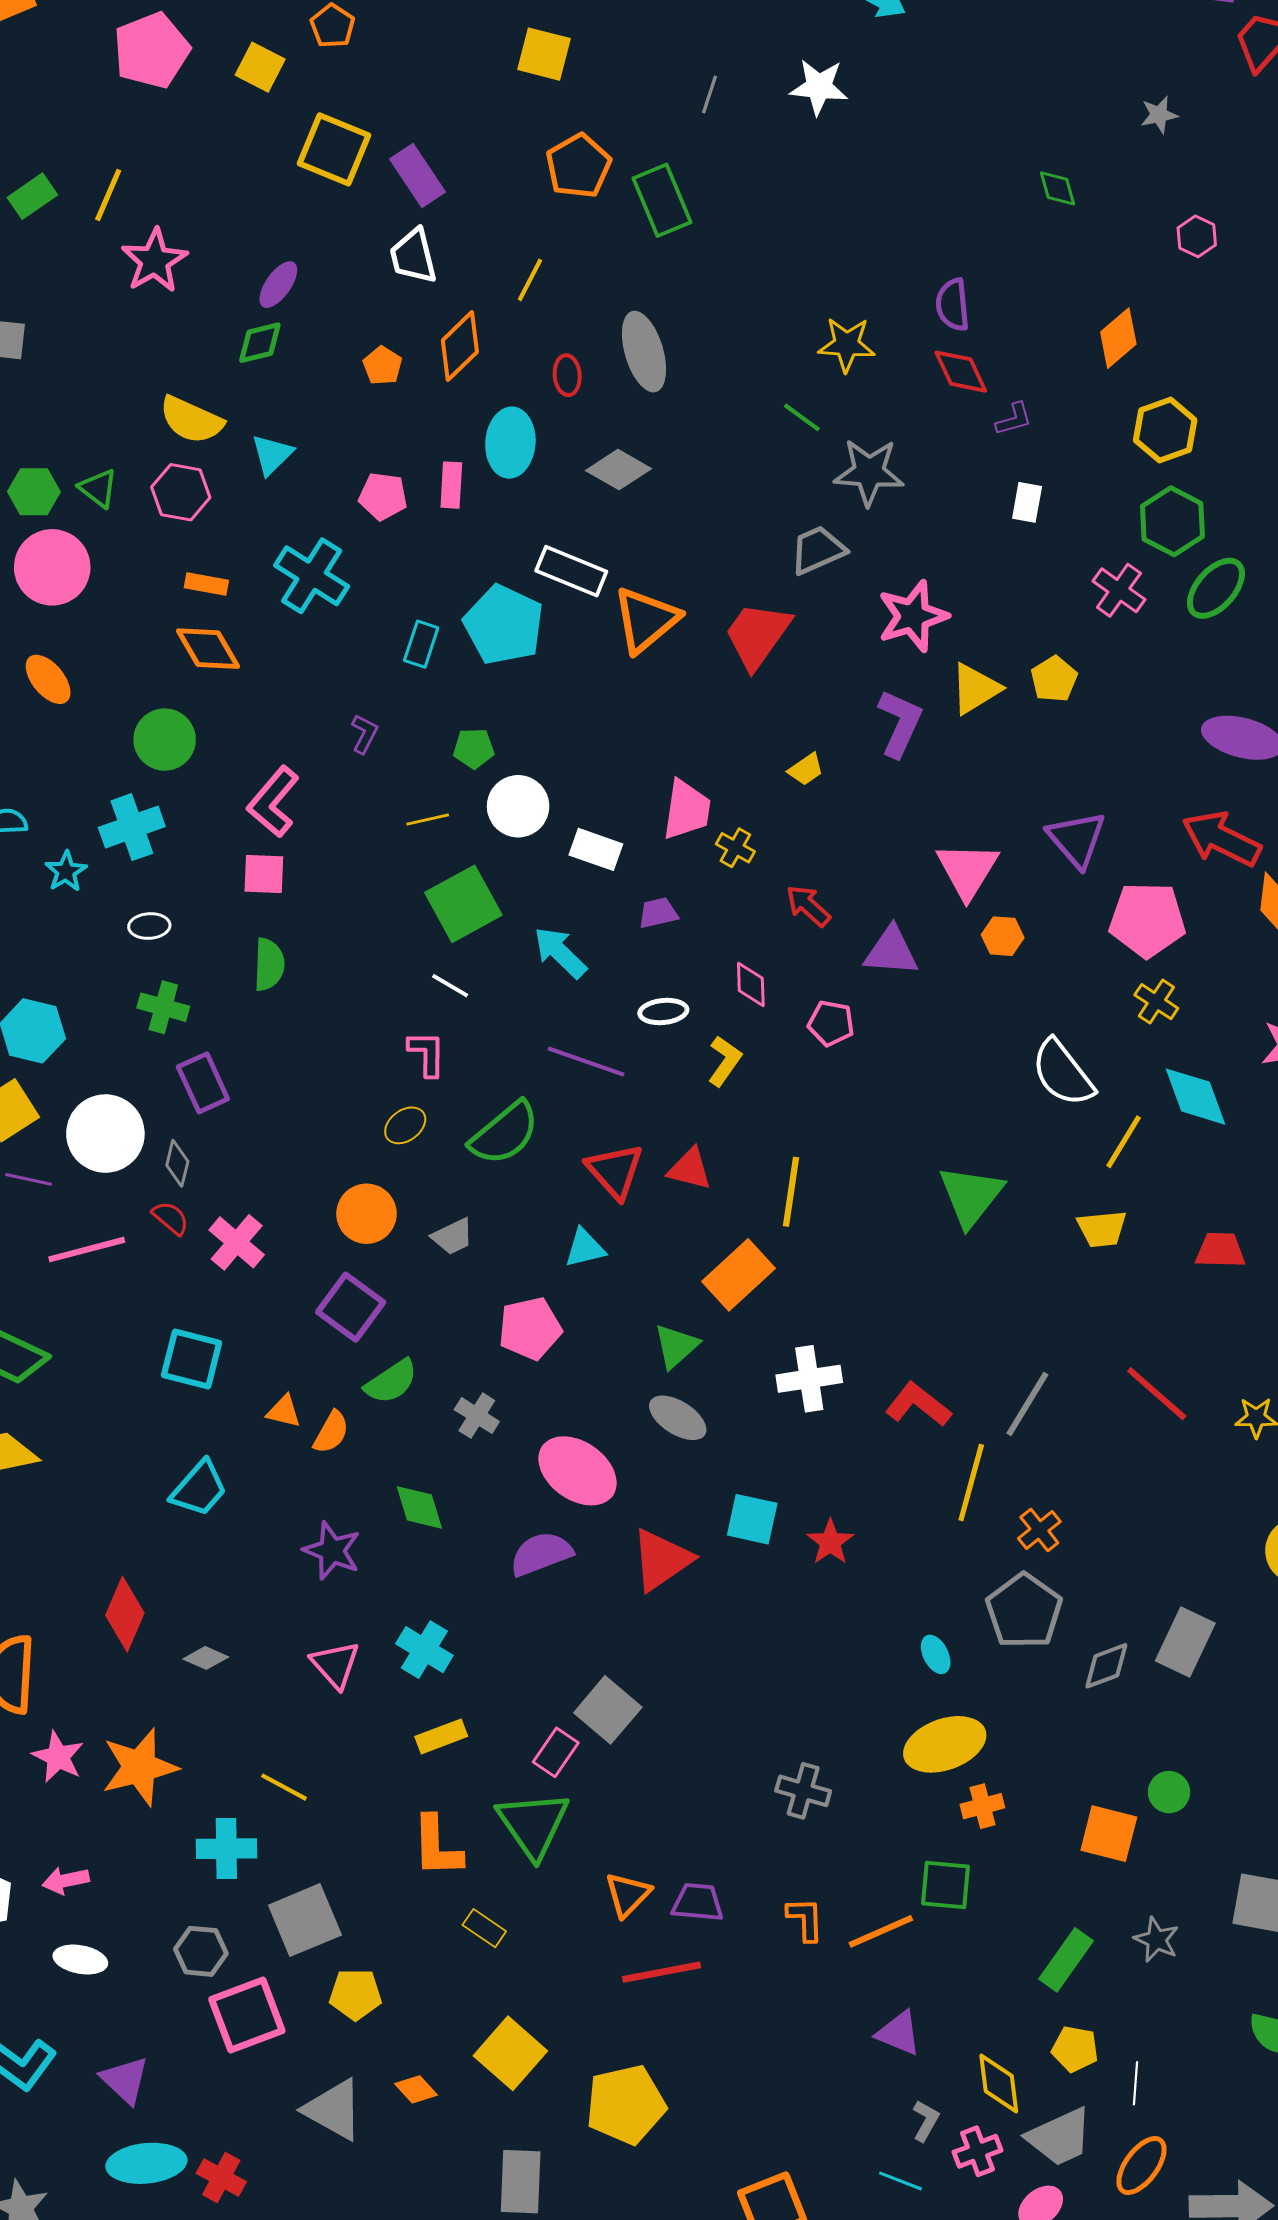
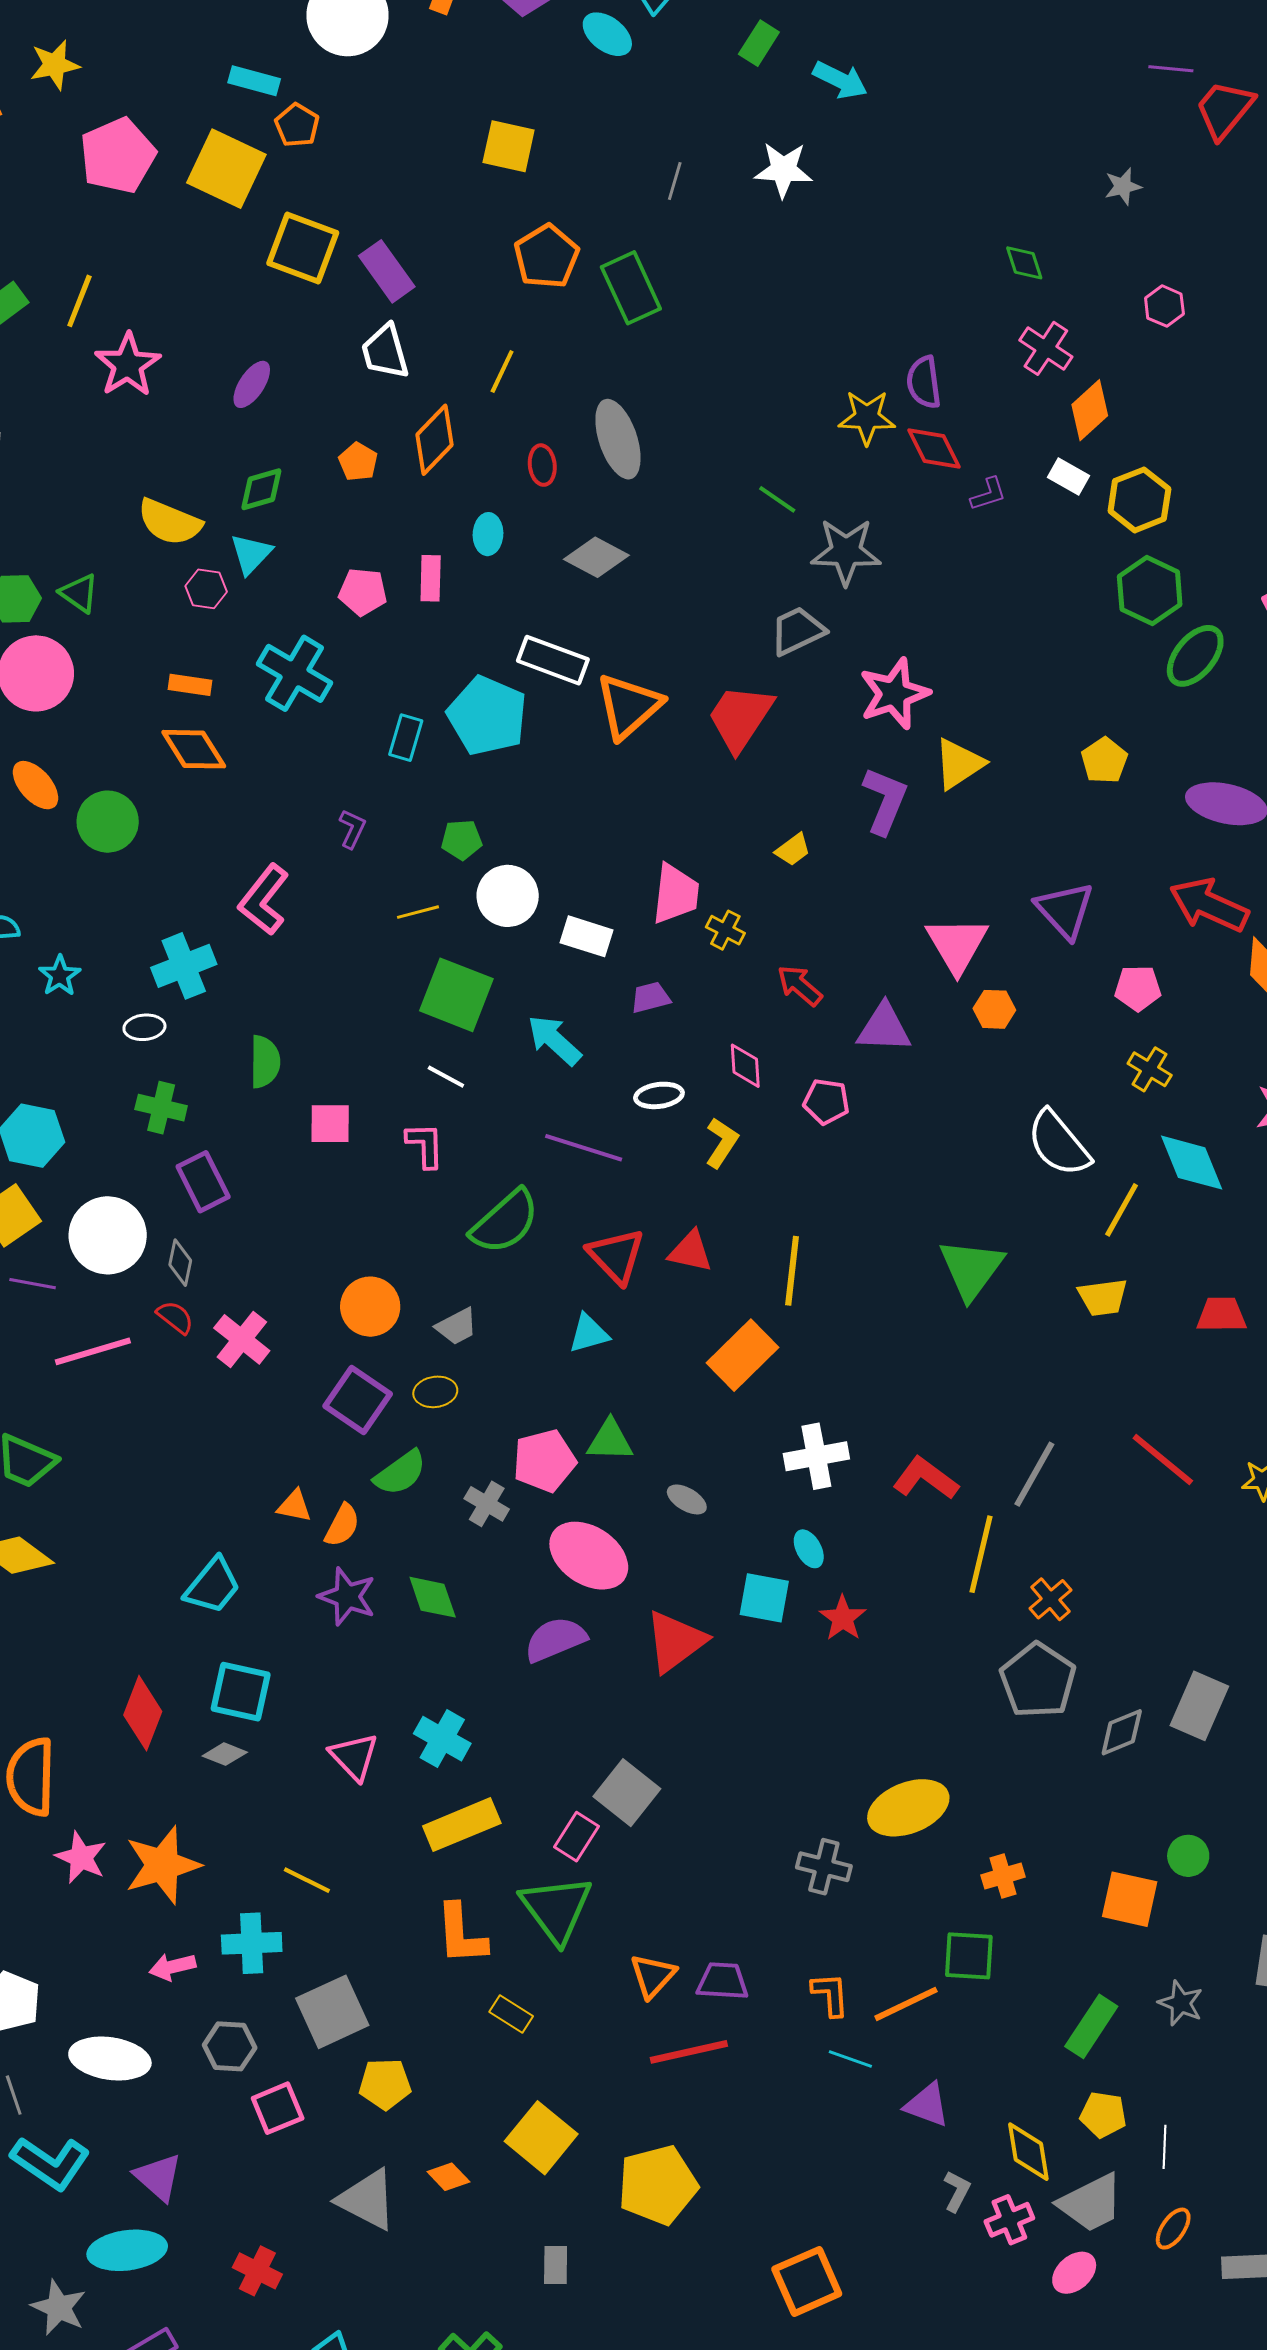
yellow square: (260, 67) -> (226, 169), size x1.6
green diamond: (260, 343) -> (261, 489), moved
yellow star: (847, 344) -> (867, 417), moved
cyan ellipse: (510, 443) -> (488, 534), size x0.6
pink hexagon: (181, 492) -> (206, 589), moved, size x0.7
white rectangle: (1027, 502) -> (1069, 476), moved, turned -69
pink cross: (1119, 590) -> (1046, 348), moved
yellow pentagon: (1054, 679) -> (1104, 760), moved
green circle: (165, 740) -> (108, 822), moved
cyan cross: (132, 827) -> (184, 966), moved
pink square: (264, 874) -> (330, 1124), moved
green square: (463, 904) -> (456, 995), turned -38
pink pentagon: (1147, 920) -> (1138, 988), size x0.6
yellow ellipse: (405, 1125) -> (435, 1392), moved, turned 30
pink pentagon: (530, 1328) -> (544, 1461), moved
green triangle: (676, 1346) -> (610, 1440), moved, turned 45
cyan square: (192, 1359) -> (241, 1692), moved
gray ellipse: (678, 1418) -> (687, 1499), size x0.7
purple star: (332, 1551) -> (347, 1596), moved
cyan ellipse: (936, 1654) -> (809, 1549), moved
yellow rectangle: (441, 1736) -> (462, 1825), size x1.5
yellow ellipse: (945, 1744) -> (908, 1808), moved
pink arrow: (66, 1880) -> (173, 1967), moved
white ellipse: (80, 1960) -> (110, 2058), size x1.5
pink square: (247, 2015) -> (278, 2108), size x0.7
cyan ellipse: (146, 2163) -> (127, 2250), moved
orange ellipse: (1141, 2166) -> (1173, 2229), size x0.7
cyan line: (900, 2181) -> (850, 2059), moved
gray rectangle: (521, 2182) -> (556, 2265), size x0.6

